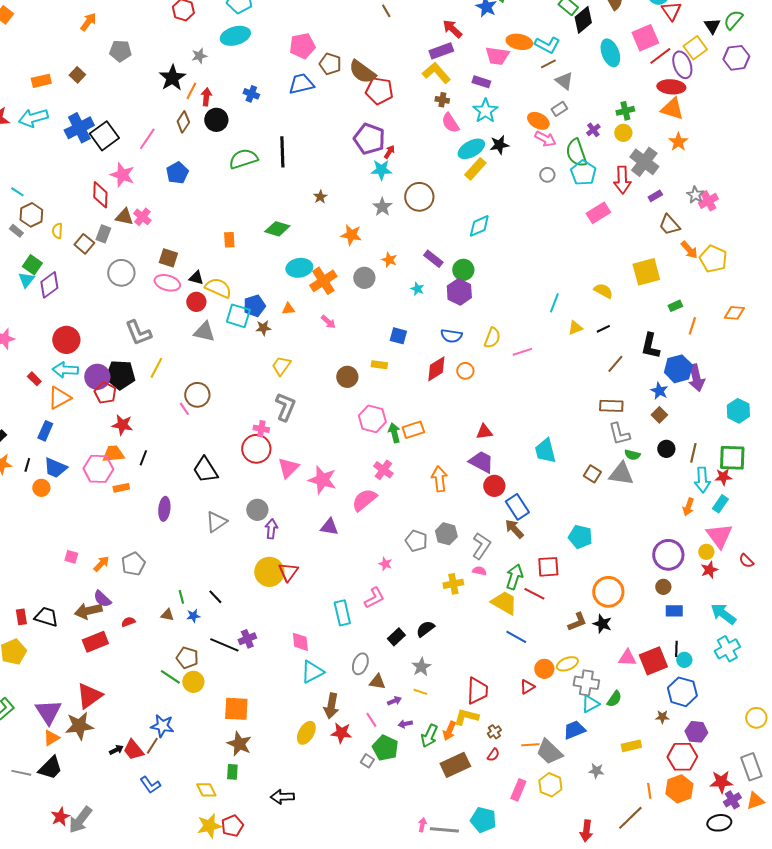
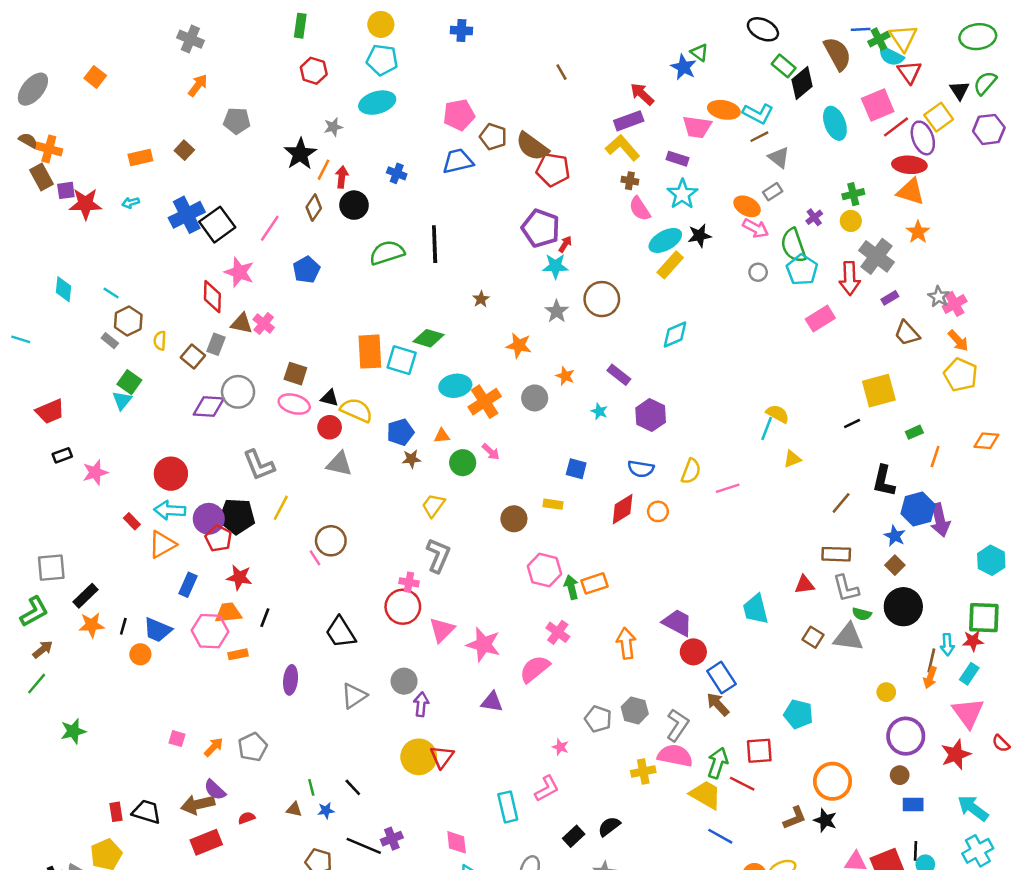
cyan arrow: (33, 118) -> (131, 203), size x0.5
orange rectangle: (229, 240) -> (370, 352), size x1.8
orange arrow: (689, 250) -> (958, 341), moved
green circle: (463, 270) -> (463, 463), moved
purple diamond: (49, 285) -> (209, 406), moved, turned 40
yellow semicircle: (603, 291) -> (778, 414), moved
cyan square: (238, 316) -> (402, 360), moved
black line: (603, 329) -> (852, 424), moved
blue rectangle: (45, 431) -> (188, 585), moved
red triangle: (484, 432) -> (804, 585), moved
black circle: (666, 449) -> (903, 607), size x1.8
brown line: (693, 453) -> (931, 660), moved
cyan arrow: (702, 480) -> (947, 645), size x0.7
yellow circle: (706, 552) -> (886, 692), moved
red star: (709, 570) -> (956, 754), size x1.4
pink semicircle: (479, 571) -> (675, 756), size x2.0

